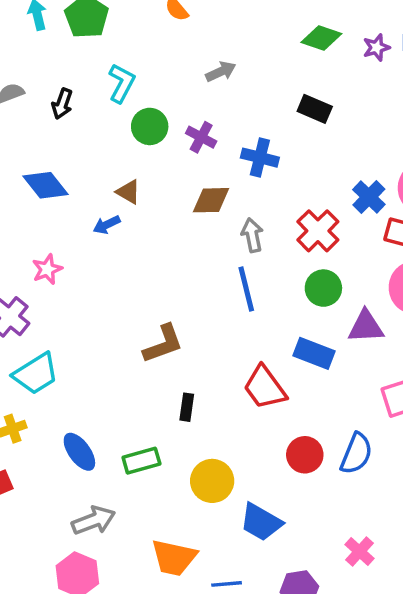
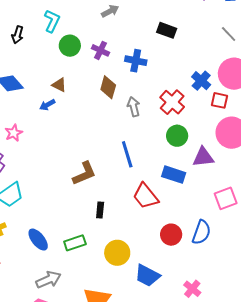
brown diamond: (211, 200) -> (108, 87), turned -70
blue line: (246, 289) -> (127, 154), moved
pink cross: (359, 552) -> (192, 289), moved

